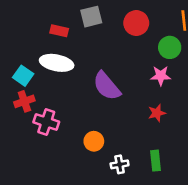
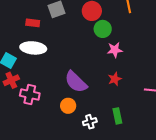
green circle: (170, 47) -> (103, 29), moved
purple semicircle: (107, 86) -> (76, 82), moved

